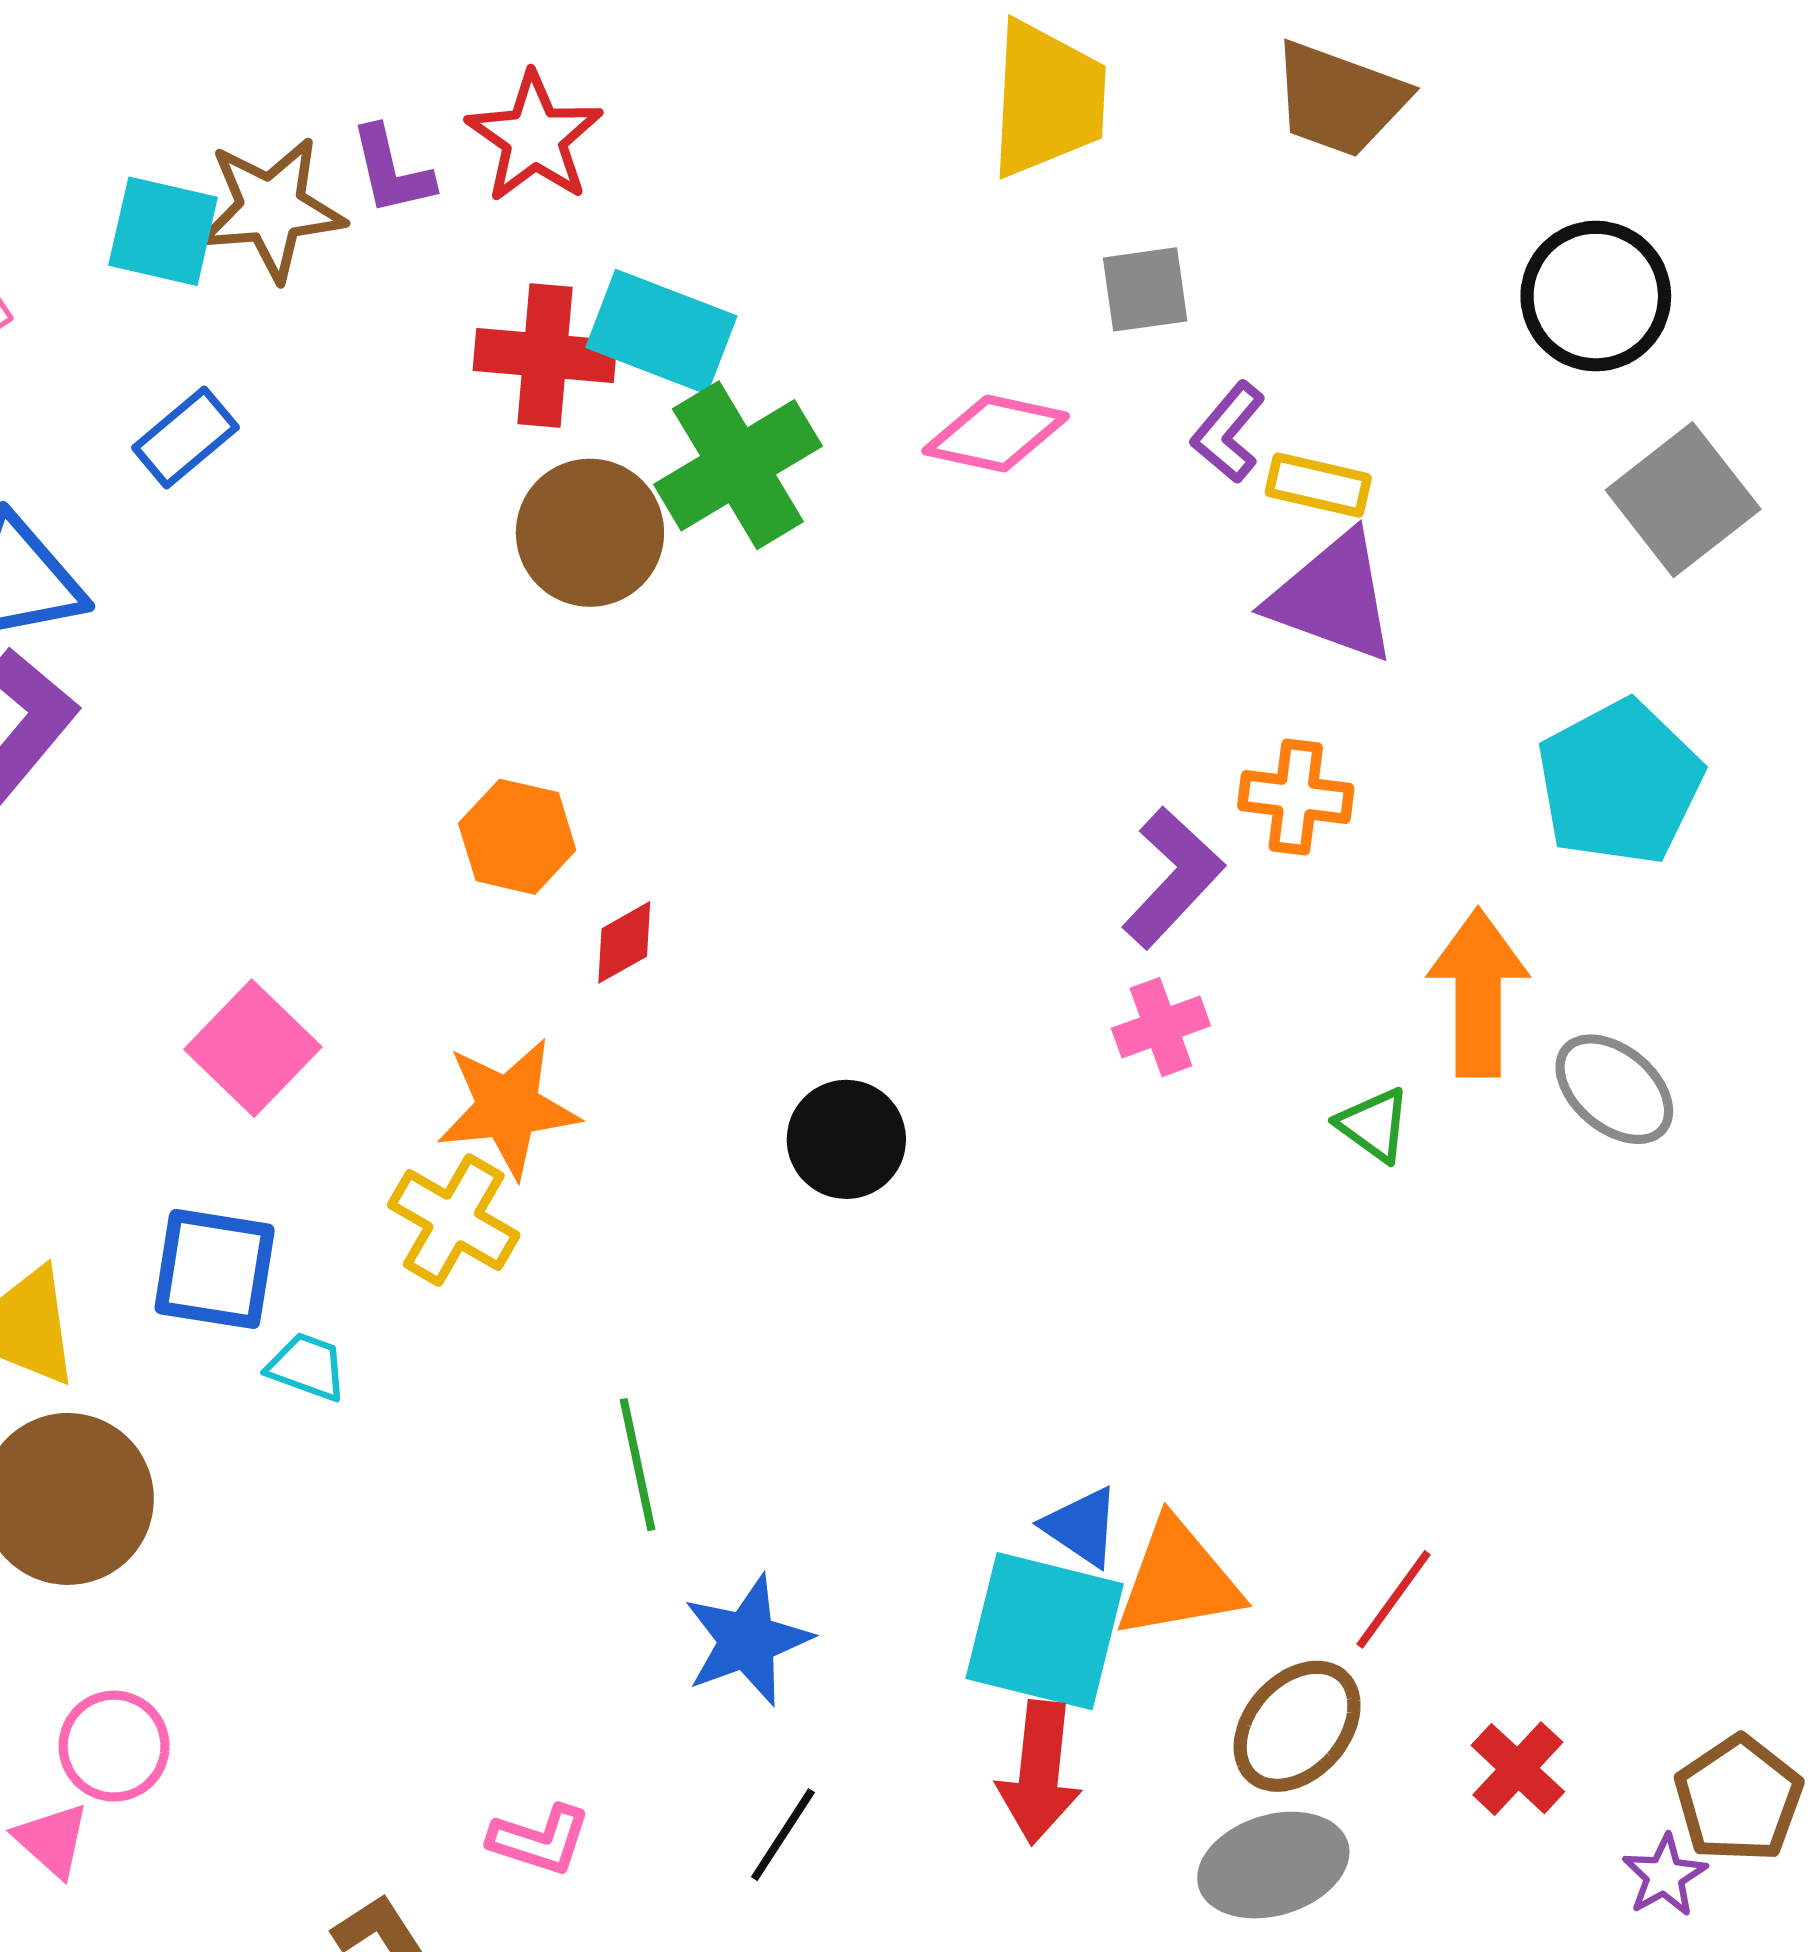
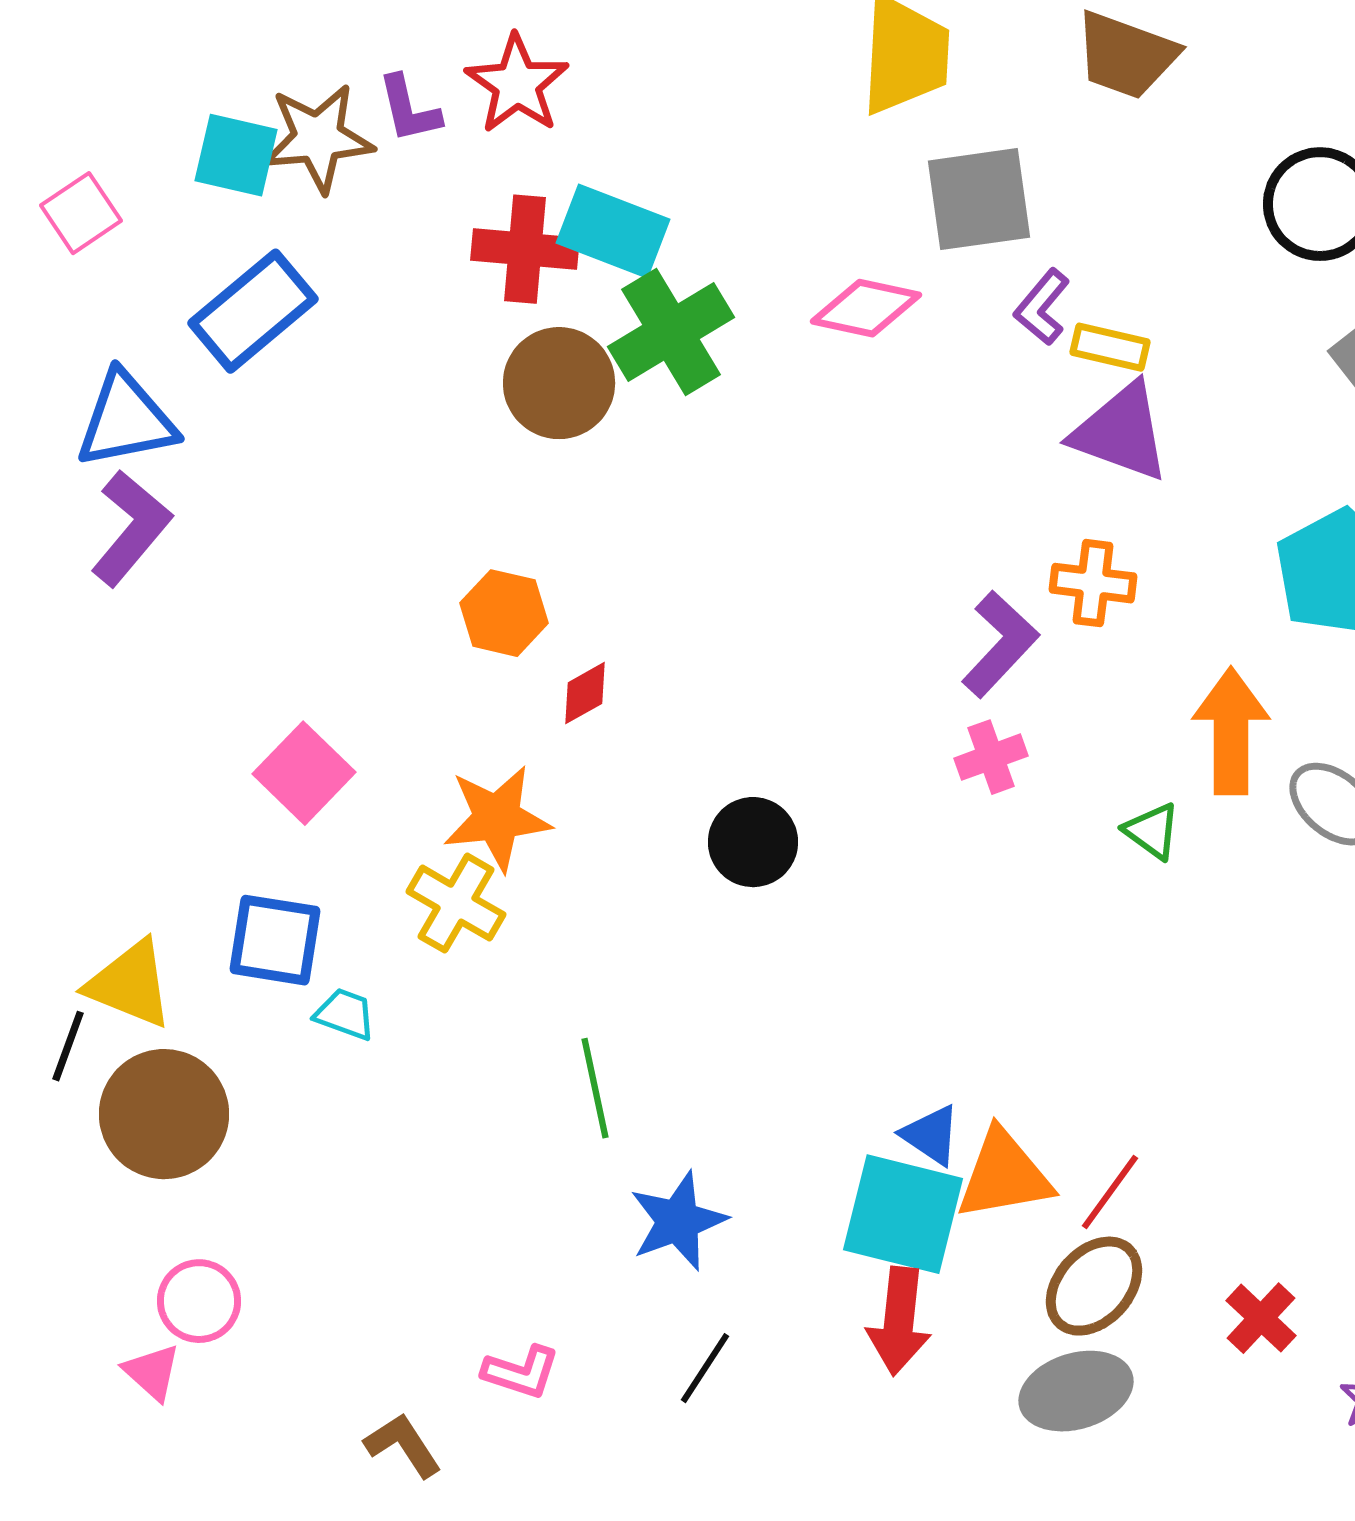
gray square: (1145, 289) -> (979, 199), size x1.6
blue rectangle: (185, 438) -> (253, 311), size x1.6
red line: (1394, 1599) -> (1110, 1192), moved

